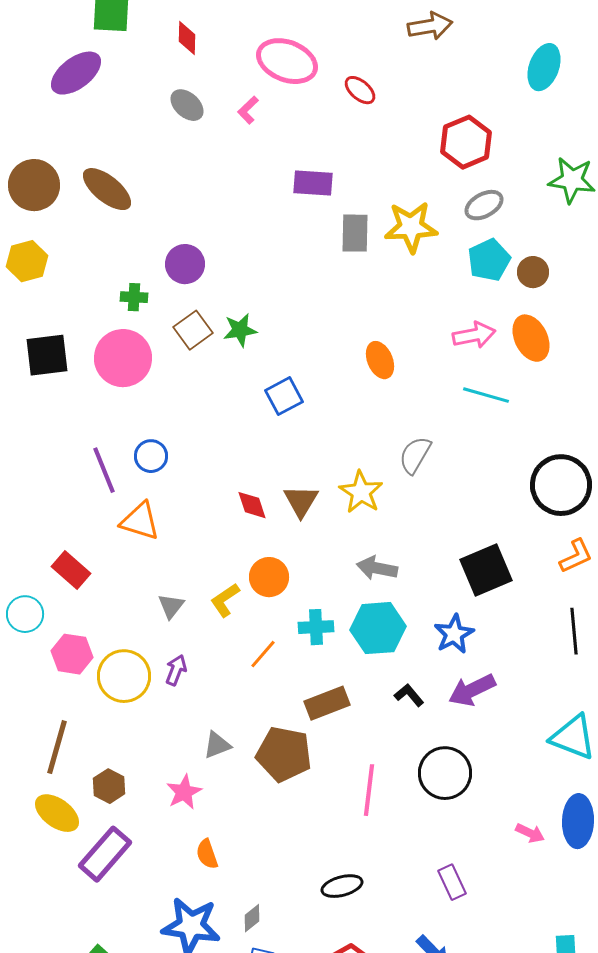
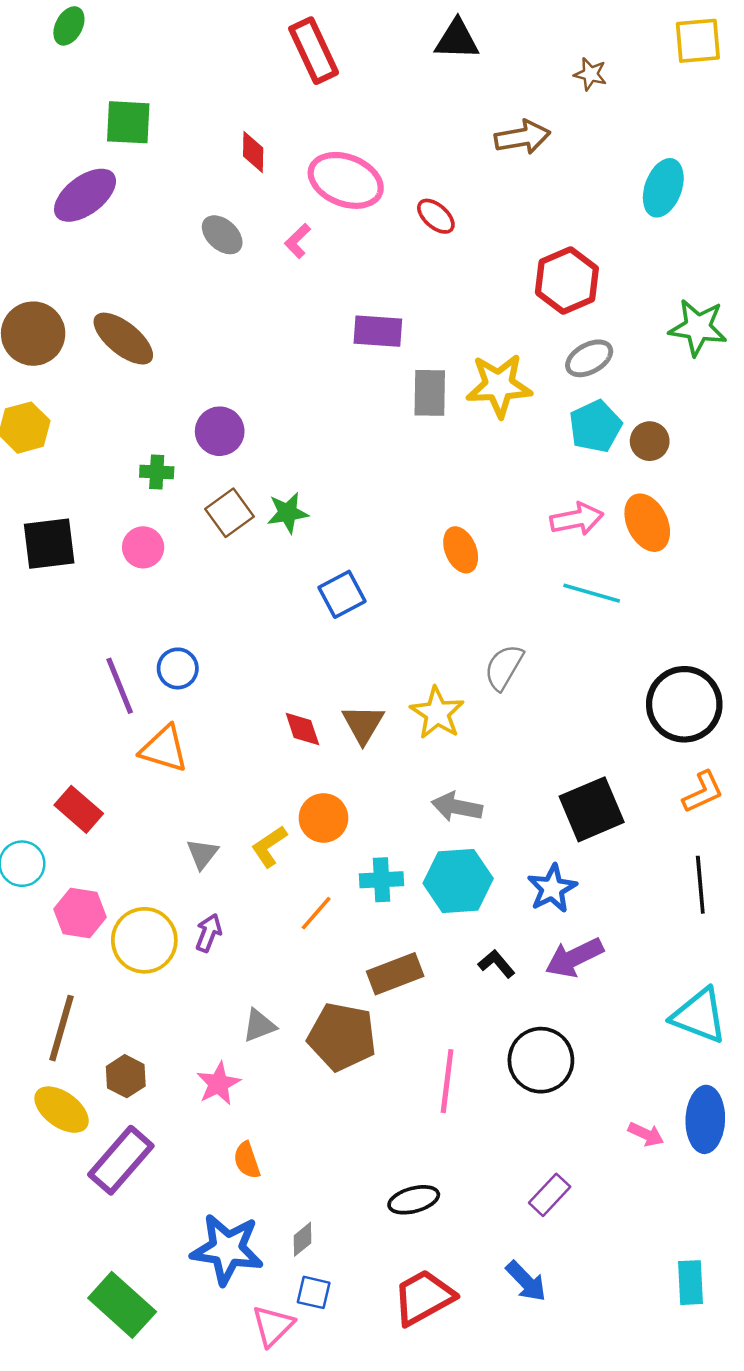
red diamond: (187, 38) -> (253, 152), moved
pink circle: (123, 358) -> (143, 547), size x0.6
purple rectangle: (452, 882) -> (550, 1195), turned 68

